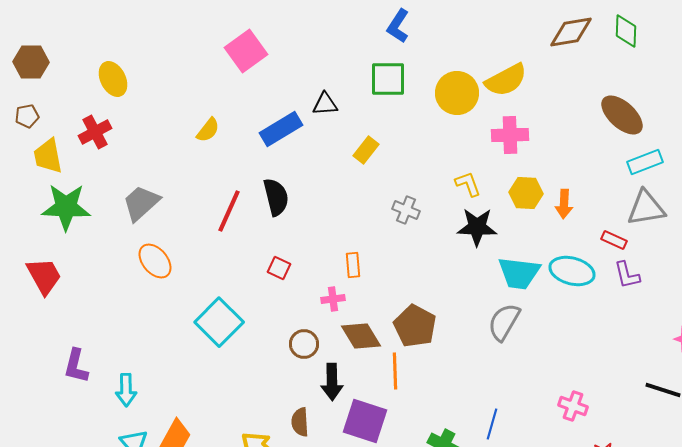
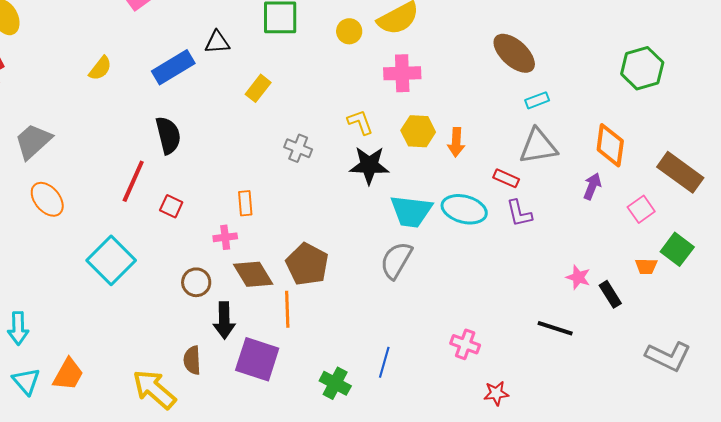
yellow circle: (457, 93) -> (349, 31), size x0.6
cyan rectangle: (645, 162) -> (537, 100), size x0.7
red line: (229, 211) -> (133, 181), moved

